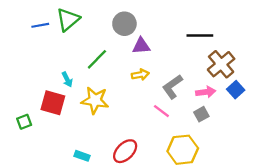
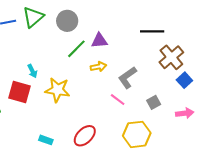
gray circle: (124, 24) -> (67, 21), moved
green line: (97, 59) -> (76, 49), moved
pink arrow: (206, 92) -> (185, 113), moved

